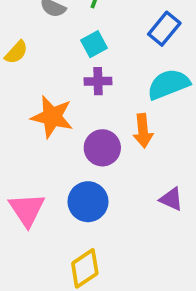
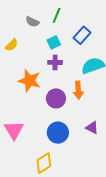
blue rectangle: (164, 29) -> (82, 35), moved
blue circle: (88, 202) -> (58, 133), moved

